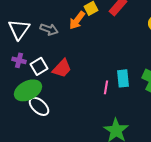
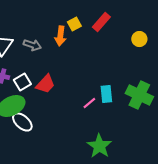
orange arrow: (77, 20) -> (60, 36), turned -30
pink line: (106, 87) -> (89, 103), turned 40

